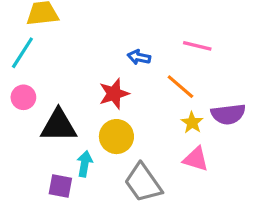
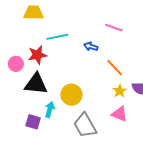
pink line: (197, 46) -> (114, 28), moved
cyan line: (22, 53) -> (57, 37), moved, turned 40
red star: (114, 94) -> (37, 55), moved

